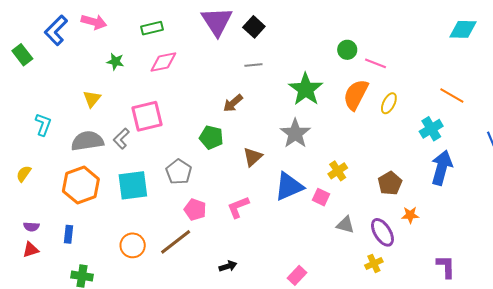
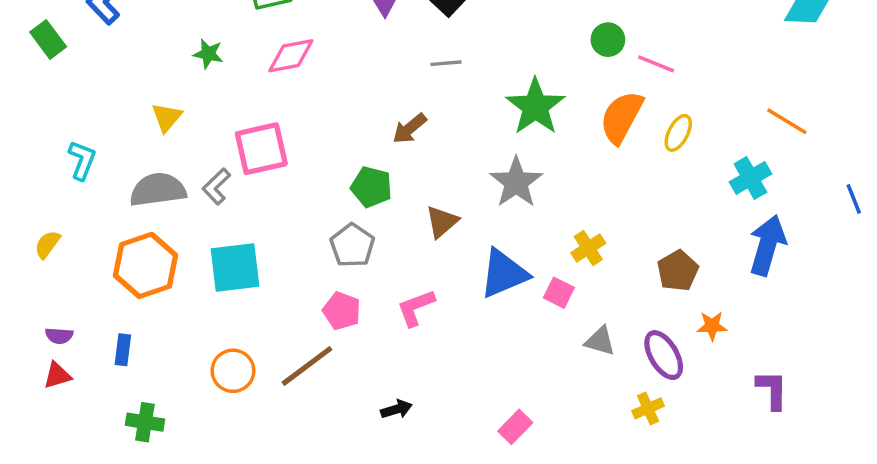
gray pentagon: (179, 172) -> (352, 245), moved
purple L-shape: (446, 267) -> (772, 390), moved

